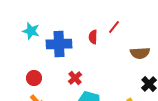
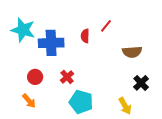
cyan star: (31, 31) -> (23, 30), size x1.4
red circle: (34, 78) -> (35, 77), moved

